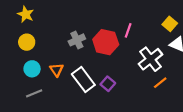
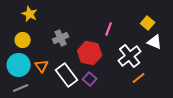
yellow star: (26, 14) -> (30, 14), moved
yellow circle: (27, 42) -> (23, 40), moved
red hexagon: (106, 42) -> (90, 53), moved
cyan circle: (32, 69) -> (19, 65), size x1.5

